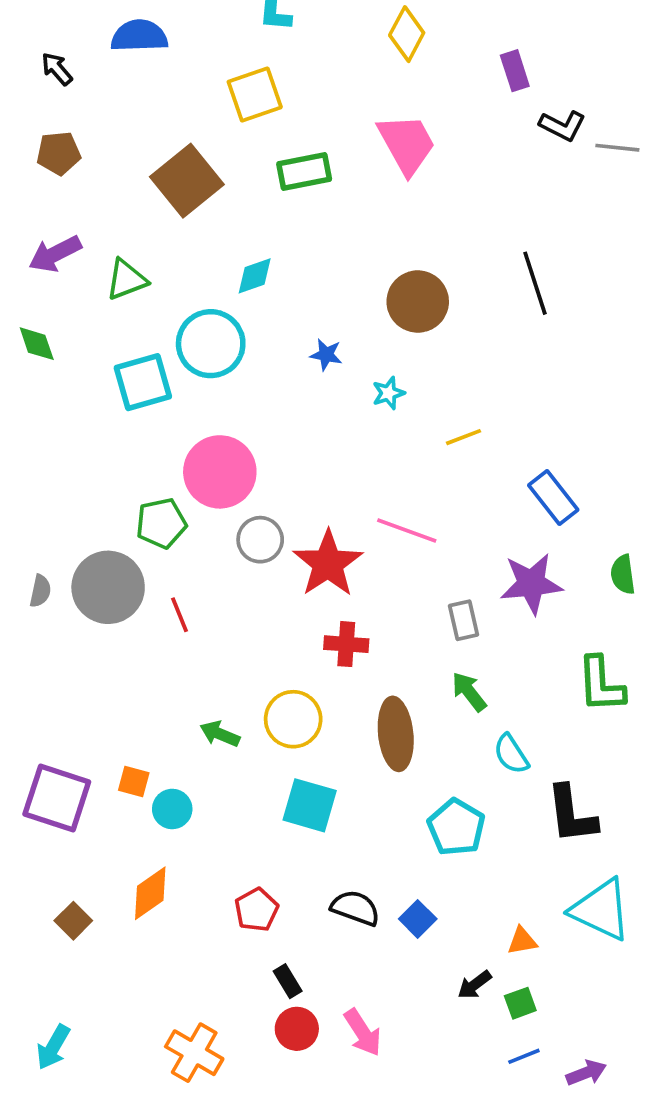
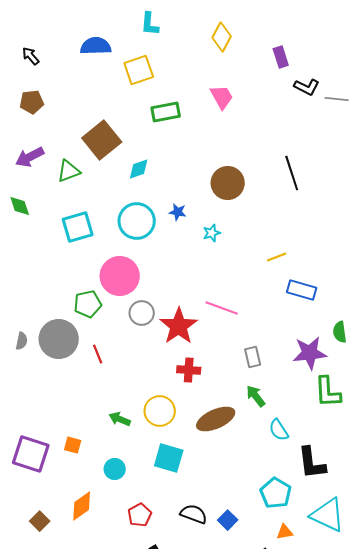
blue semicircle: (139, 36) -> (96, 46), moved
pink trapezoid: (407, 144) -> (222, 97), size x0.7
brown square: (187, 181) -> (102, 140), moved
cyan circle: (211, 344) -> (137, 221), moved
yellow line: (464, 437) -> (277, 257), moved
blue rectangle: (553, 498) -> (302, 290), turned -36
purple star: (531, 584) -> (310, 353), moved
brown ellipse: (396, 734) -> (216, 419), turned 72
cyan circle: (172, 809) -> (115, 469), moved
cyan pentagon: (456, 827) -> (276, 493), moved

